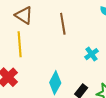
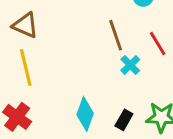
brown line: (63, 24) -> (116, 35), moved

